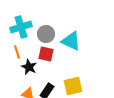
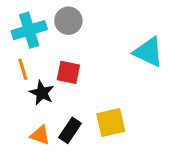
gray circle: (46, 34) -> (68, 21), moved
cyan triangle: (71, 41) -> (148, 52), moved

